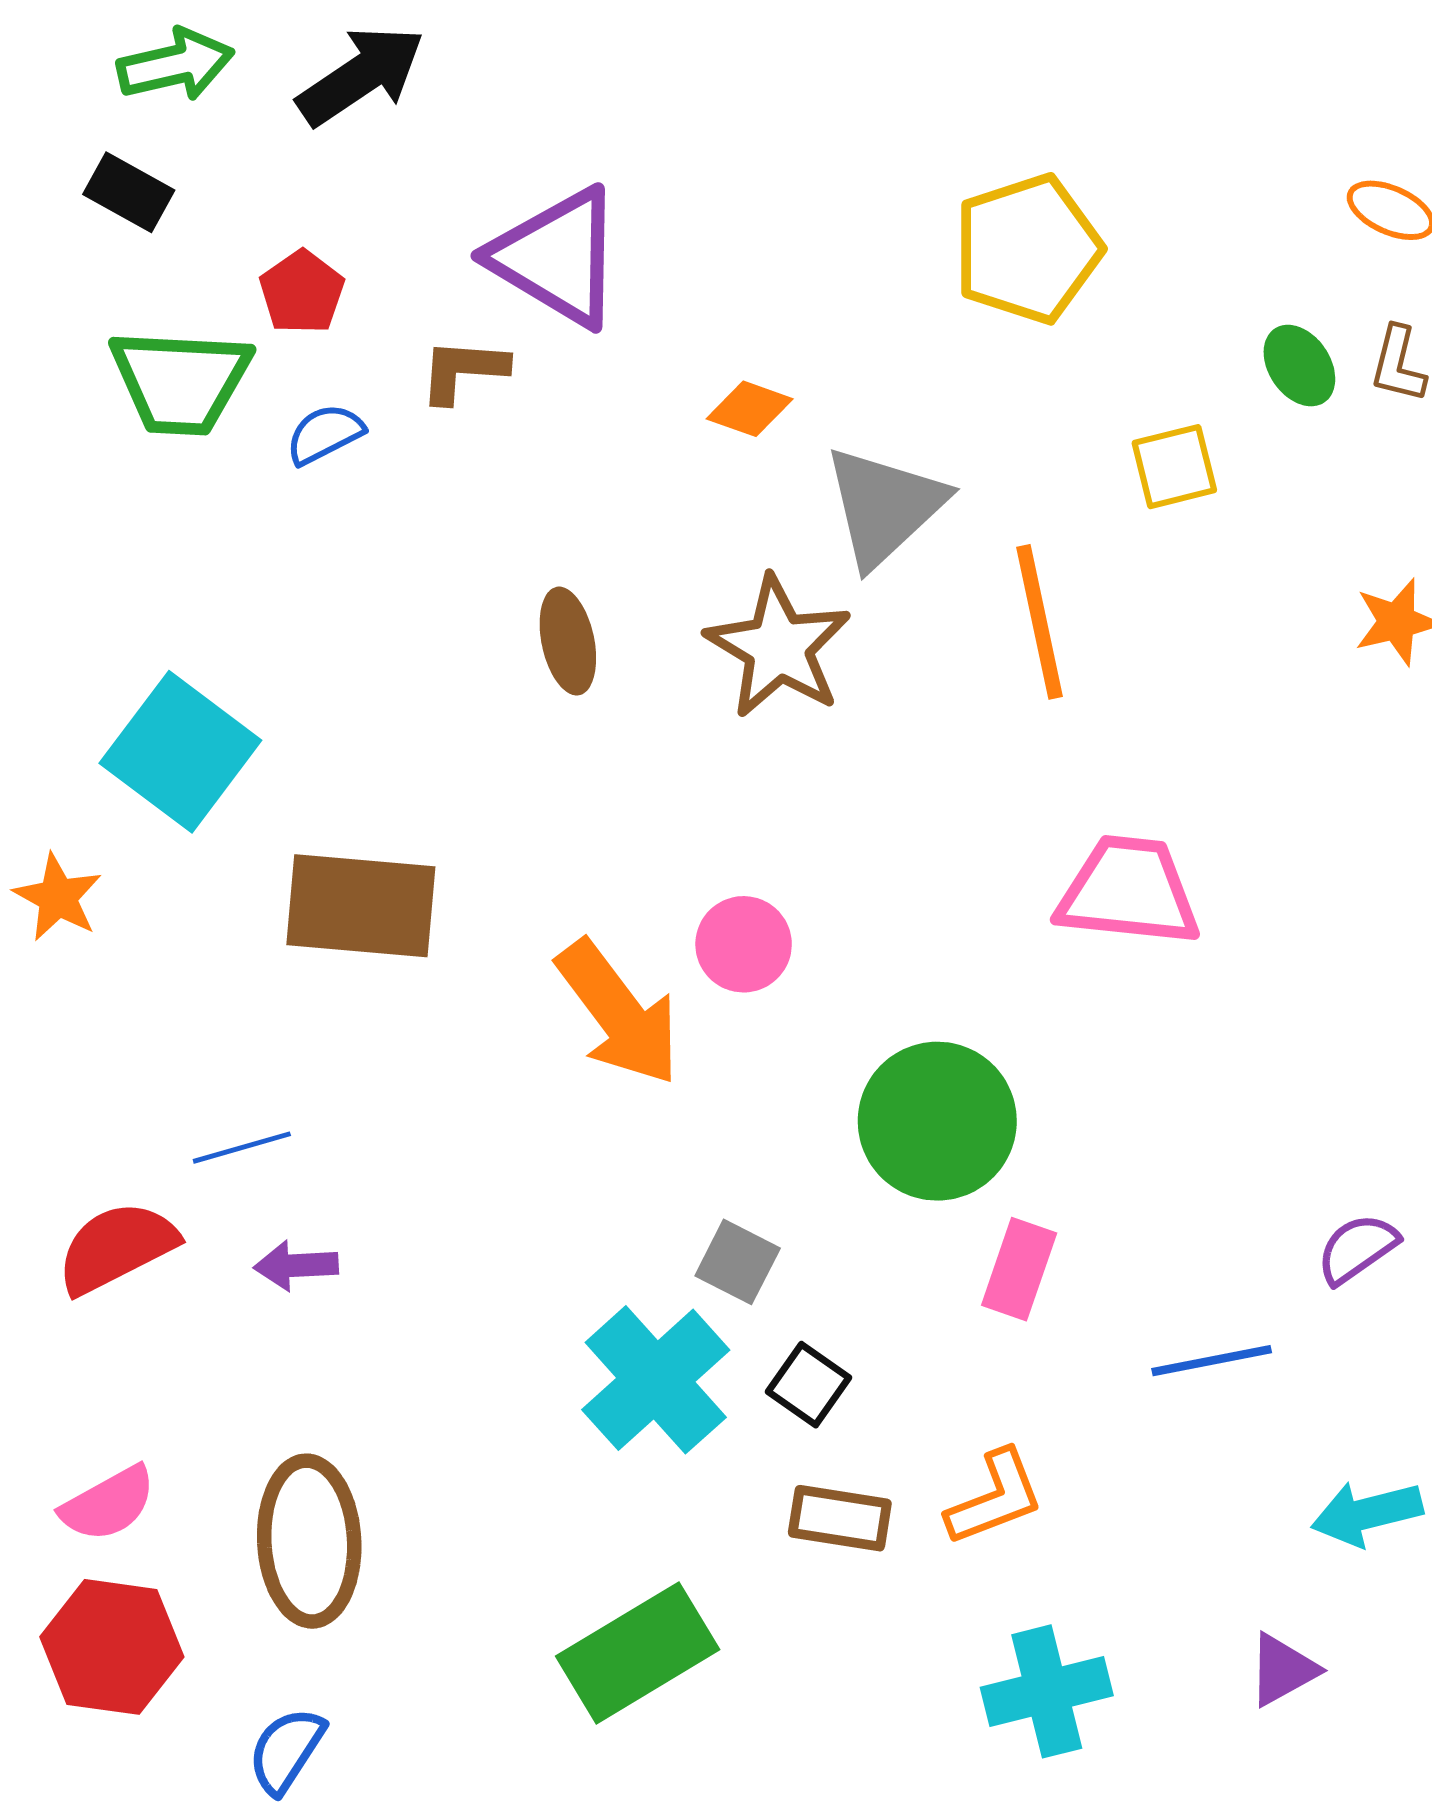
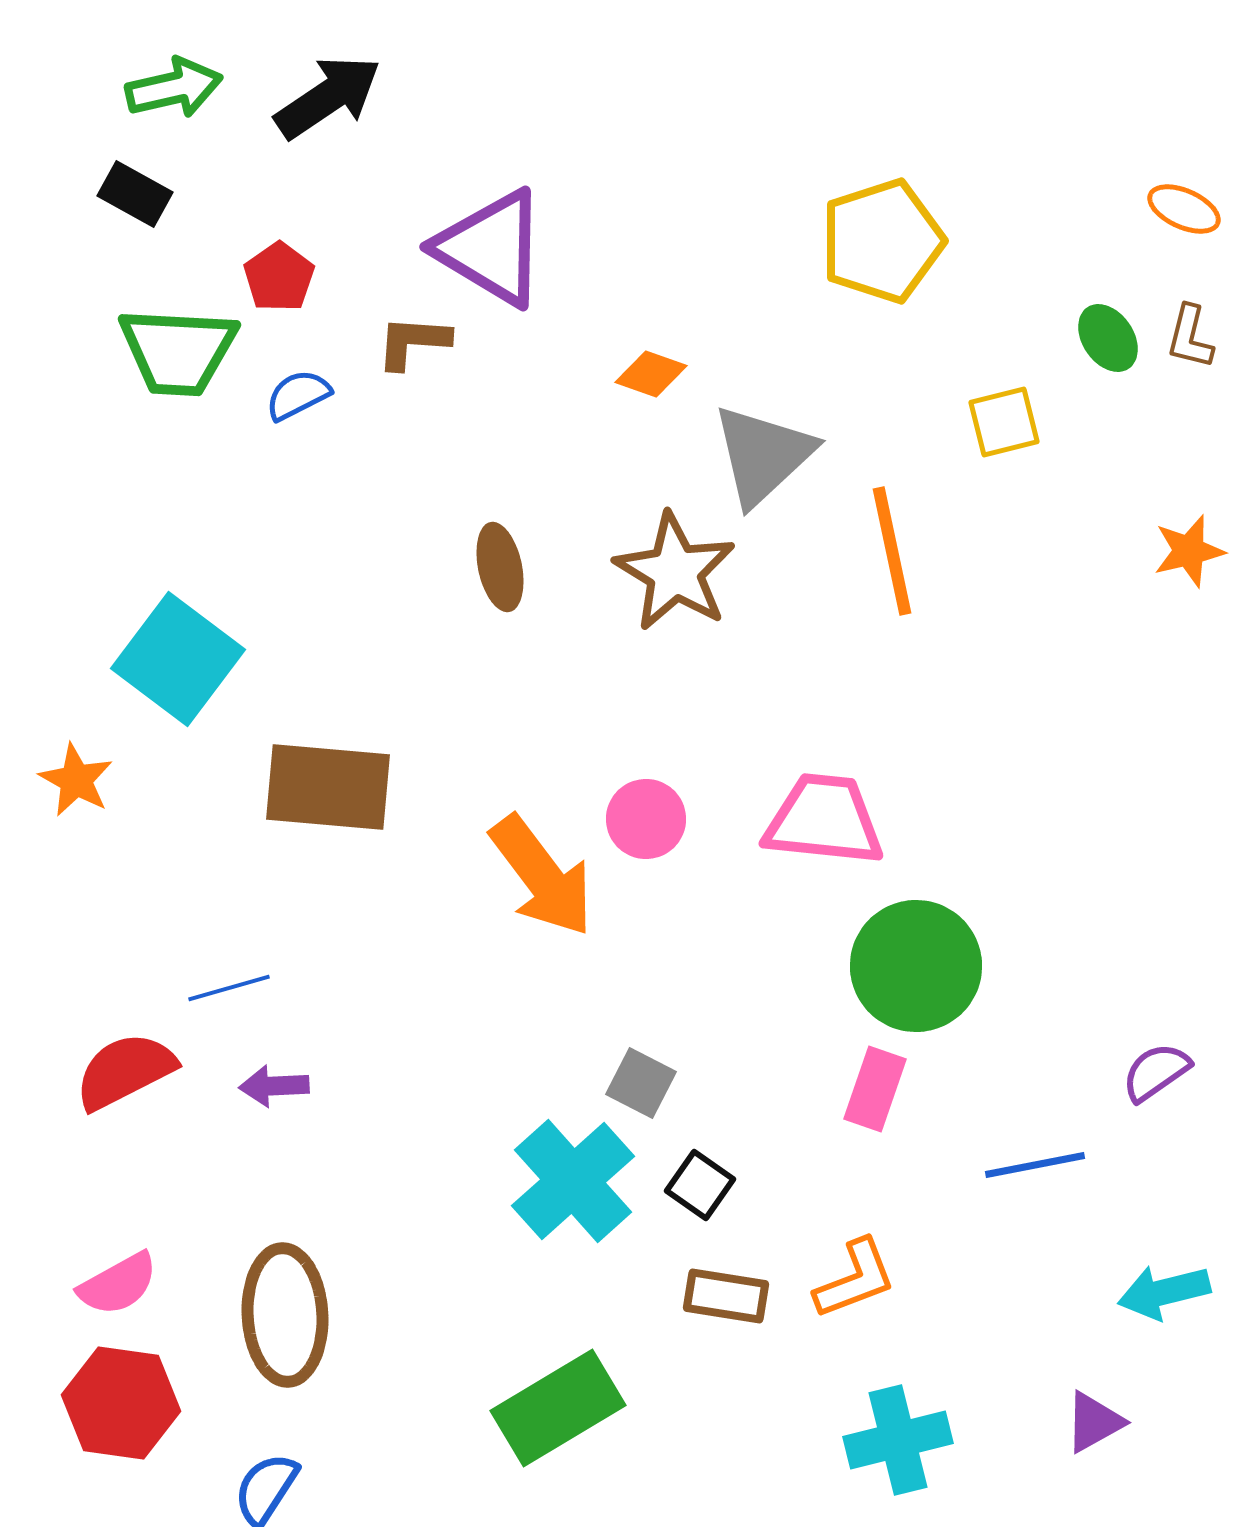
pink trapezoid: (1129, 891) -> (824, 820), moved
green circle: (937, 1121) -> (916, 966), moved

